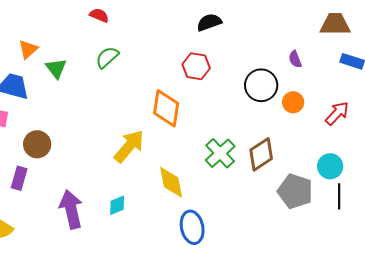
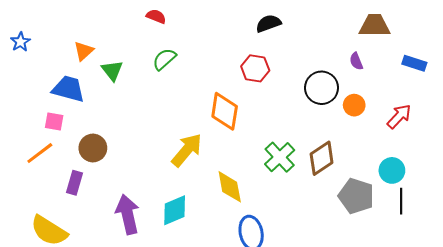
brown trapezoid: (335, 24) -> (375, 26), moved
cyan diamond: (117, 205) -> (175, 210), size x1.5

